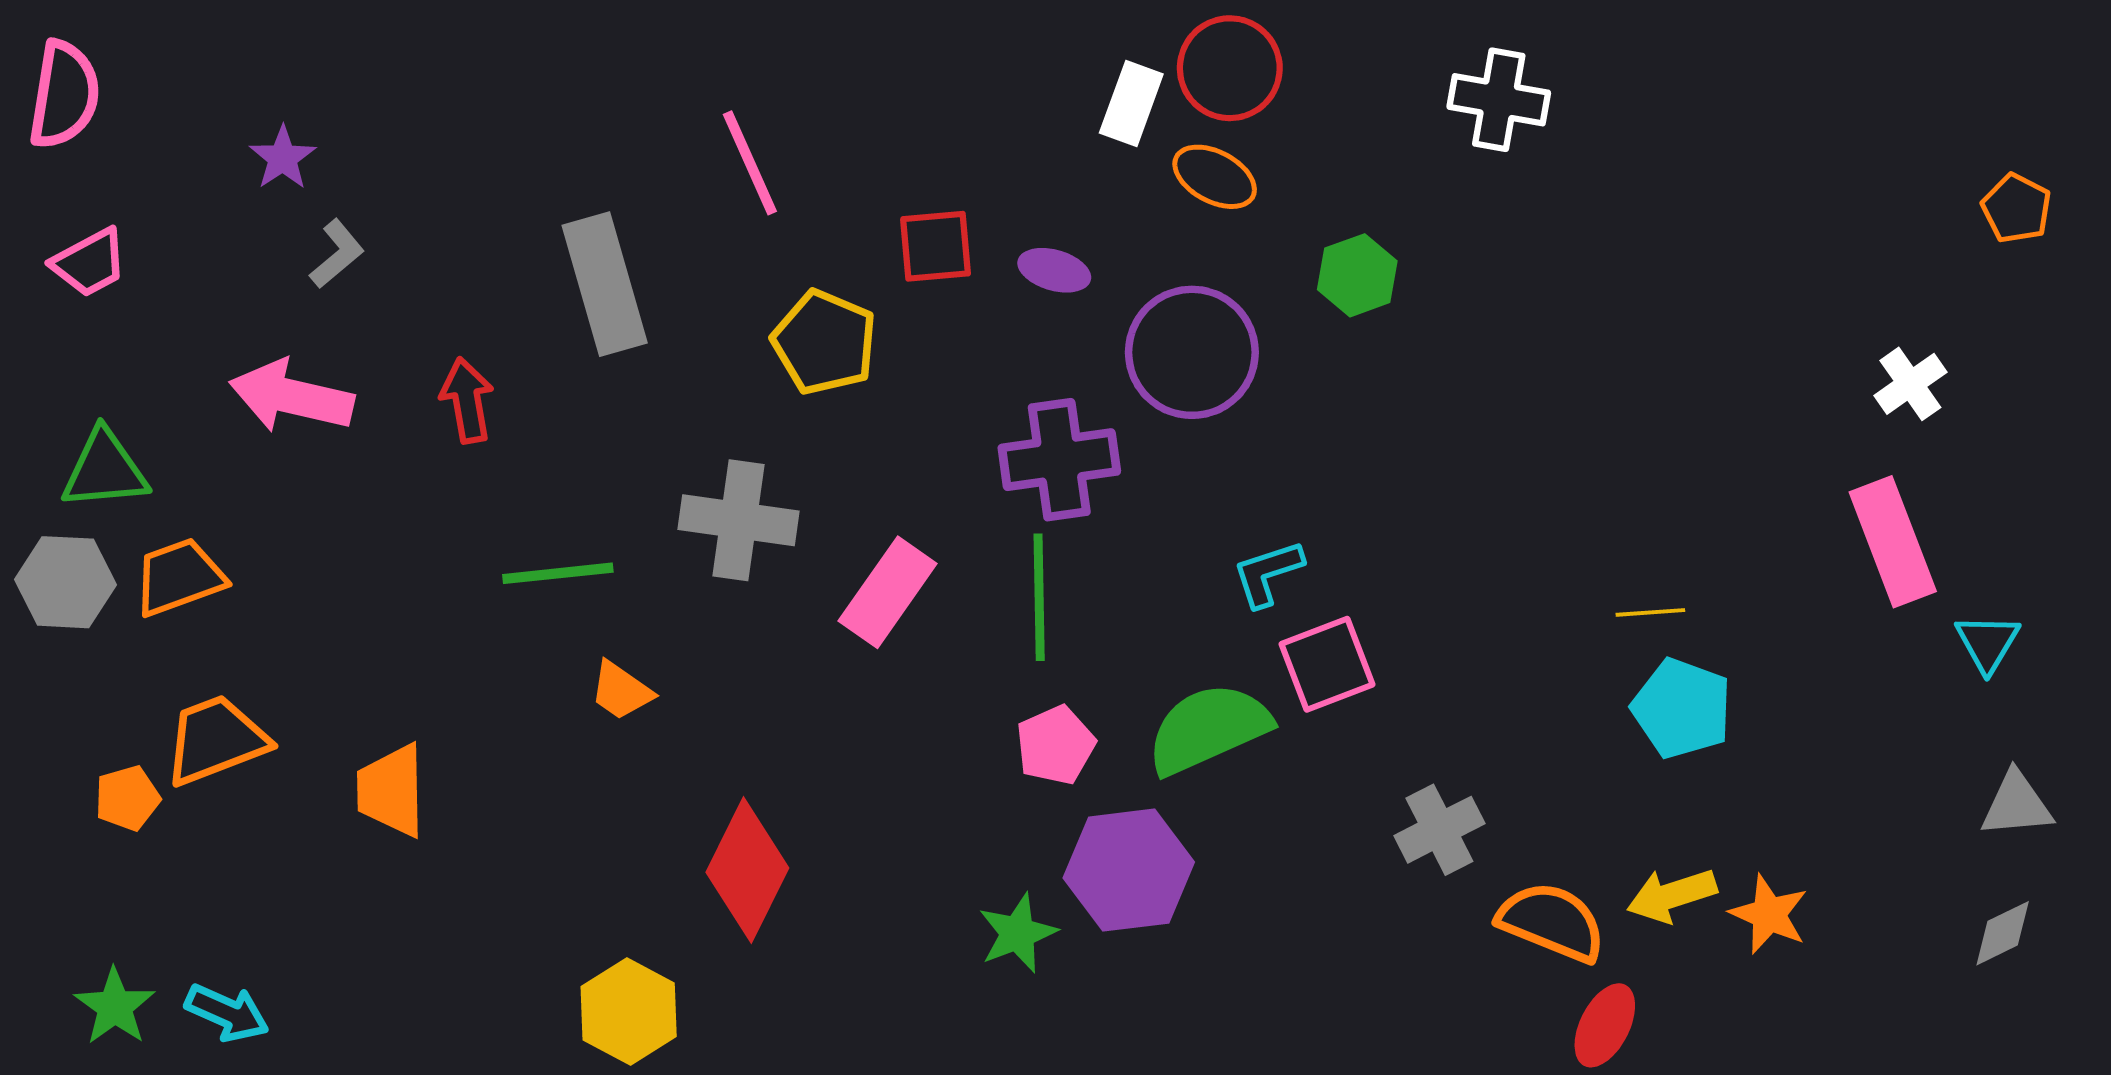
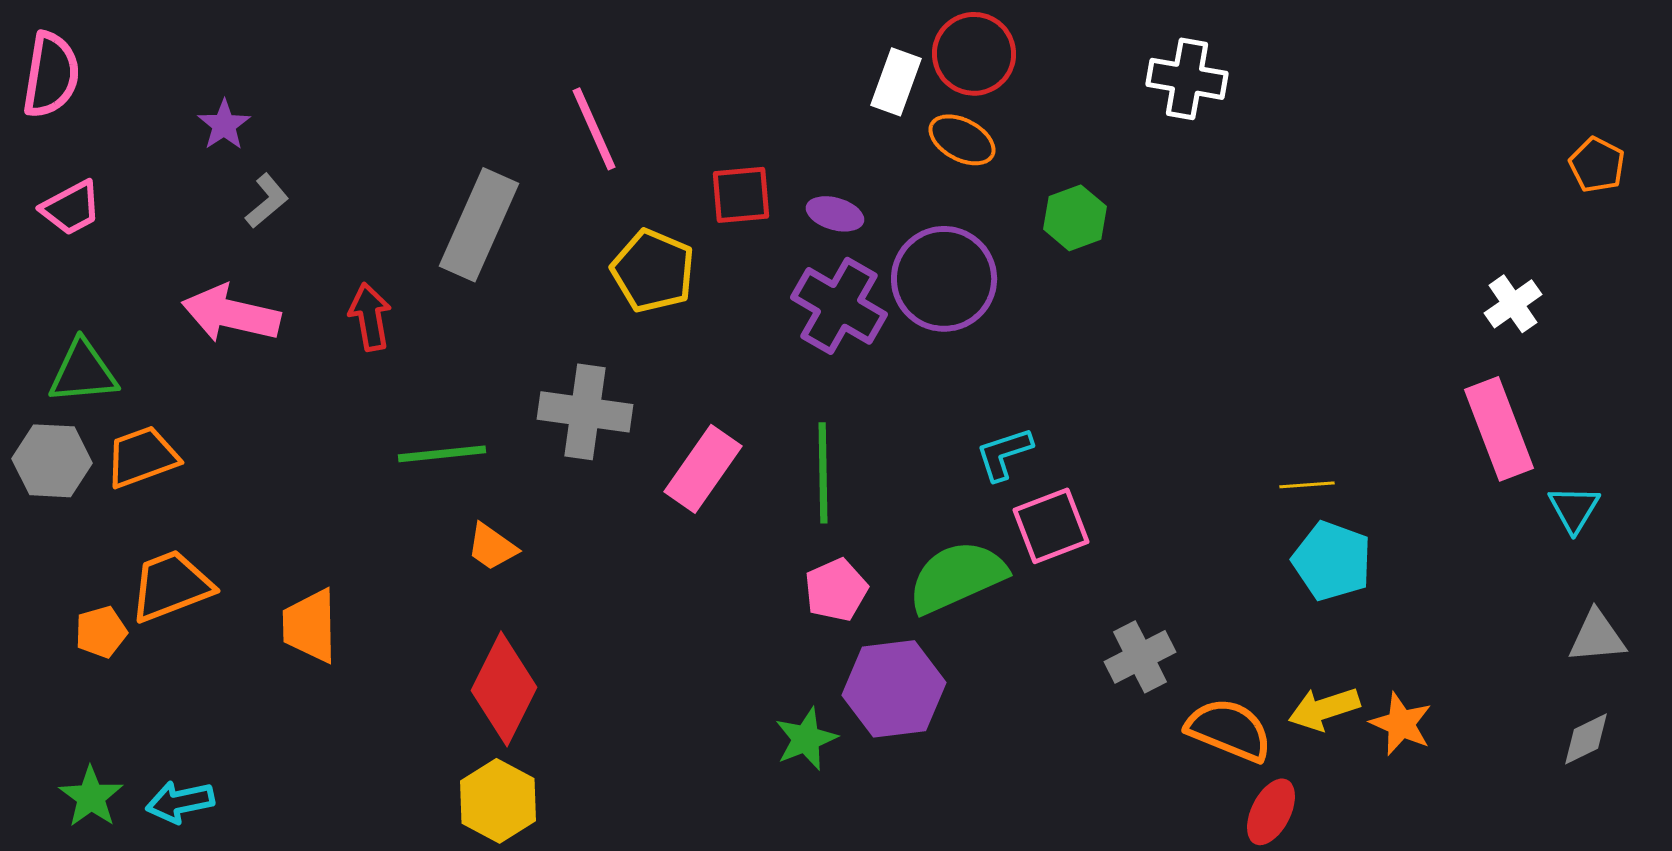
gray rectangle: (605, 284) -> (479, 225), turned 40
purple cross: (1059, 460) -> (839, 306), moved, turned 38
red diamond: (747, 870) -> (504, 689), moved
cyan arrow: (227, 1013) -> (180, 802), turned 144

